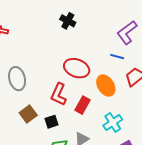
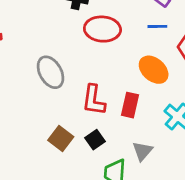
red ellipse: (77, 68) -> (102, 29), moved
gray ellipse: (17, 79) -> (51, 72), moved

